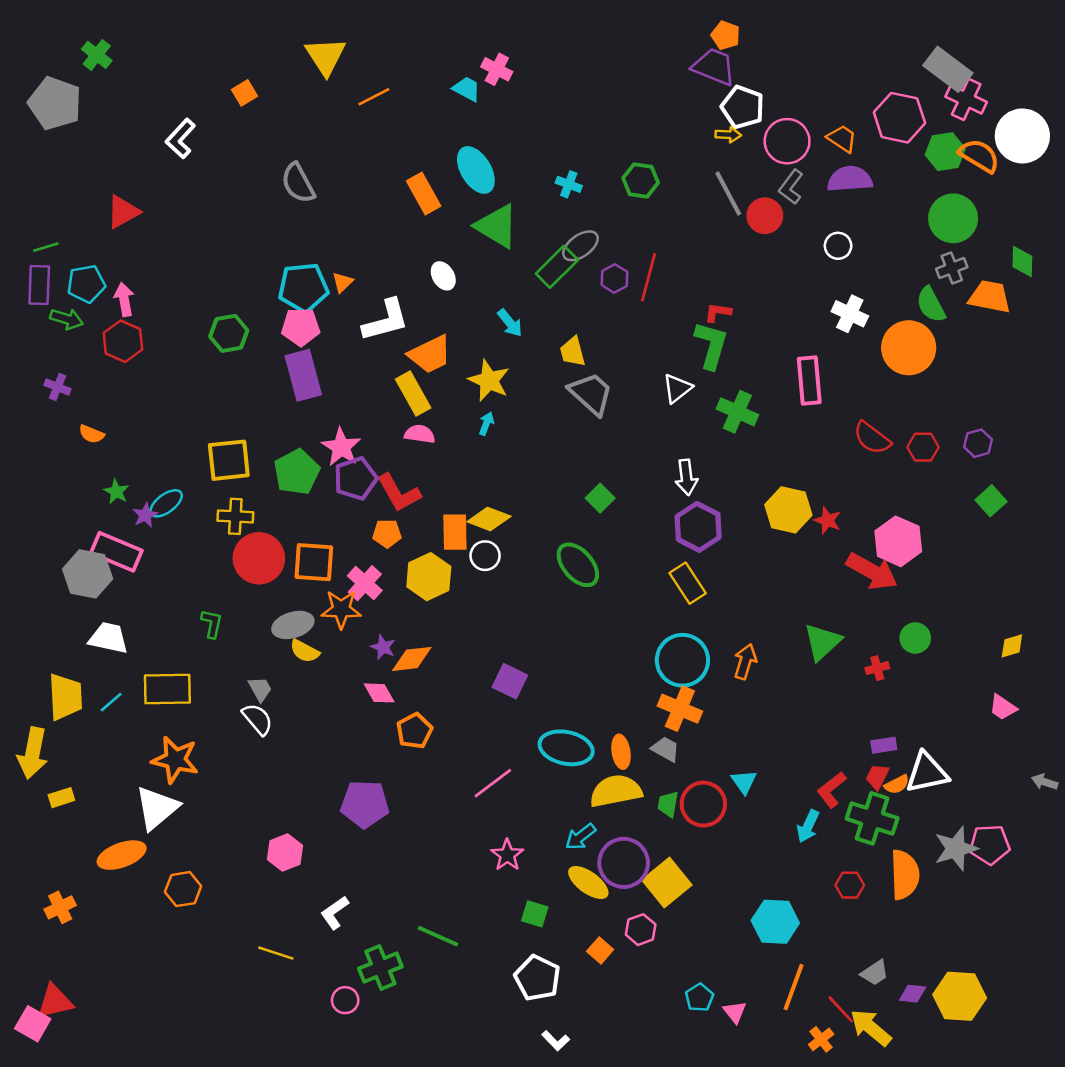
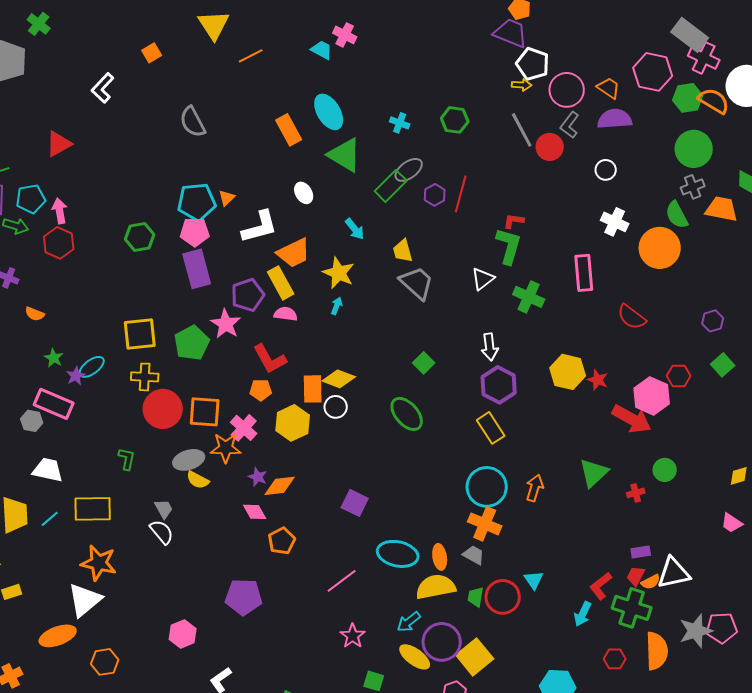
red hexagon: (923, 447) -> (679, 376), moved
purple pentagon: (356, 479) -> (248, 295), moved
gray hexagon: (88, 574) -> (32, 421), size x0.6

